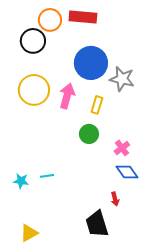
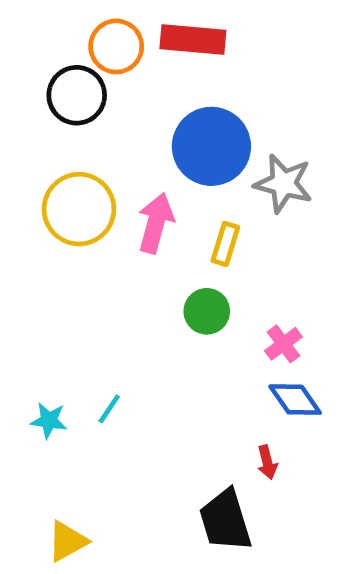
cyan line: (47, 176) -> (109, 409), turned -48

